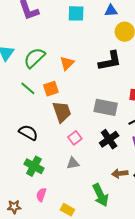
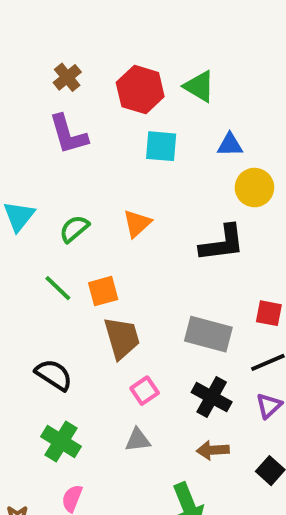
green semicircle: (34, 58) -> (74, 229), size x0.7
orange triangle: (67, 63) -> (137, 223), moved
black cross: (109, 139) -> (212, 397), turned -30
brown arrow: (120, 173) -> (213, 450), moved

